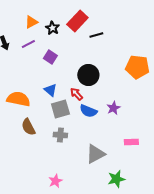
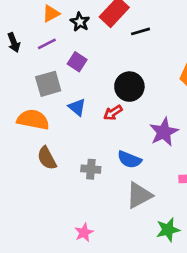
red arrow: (76, 94) -> (113, 113), turned -80
purple star: (113, 108) -> (164, 132), size x1.5
gray square: (60, 109) -> (48, 84), moved
blue semicircle: (88, 111) -> (129, 159), moved

